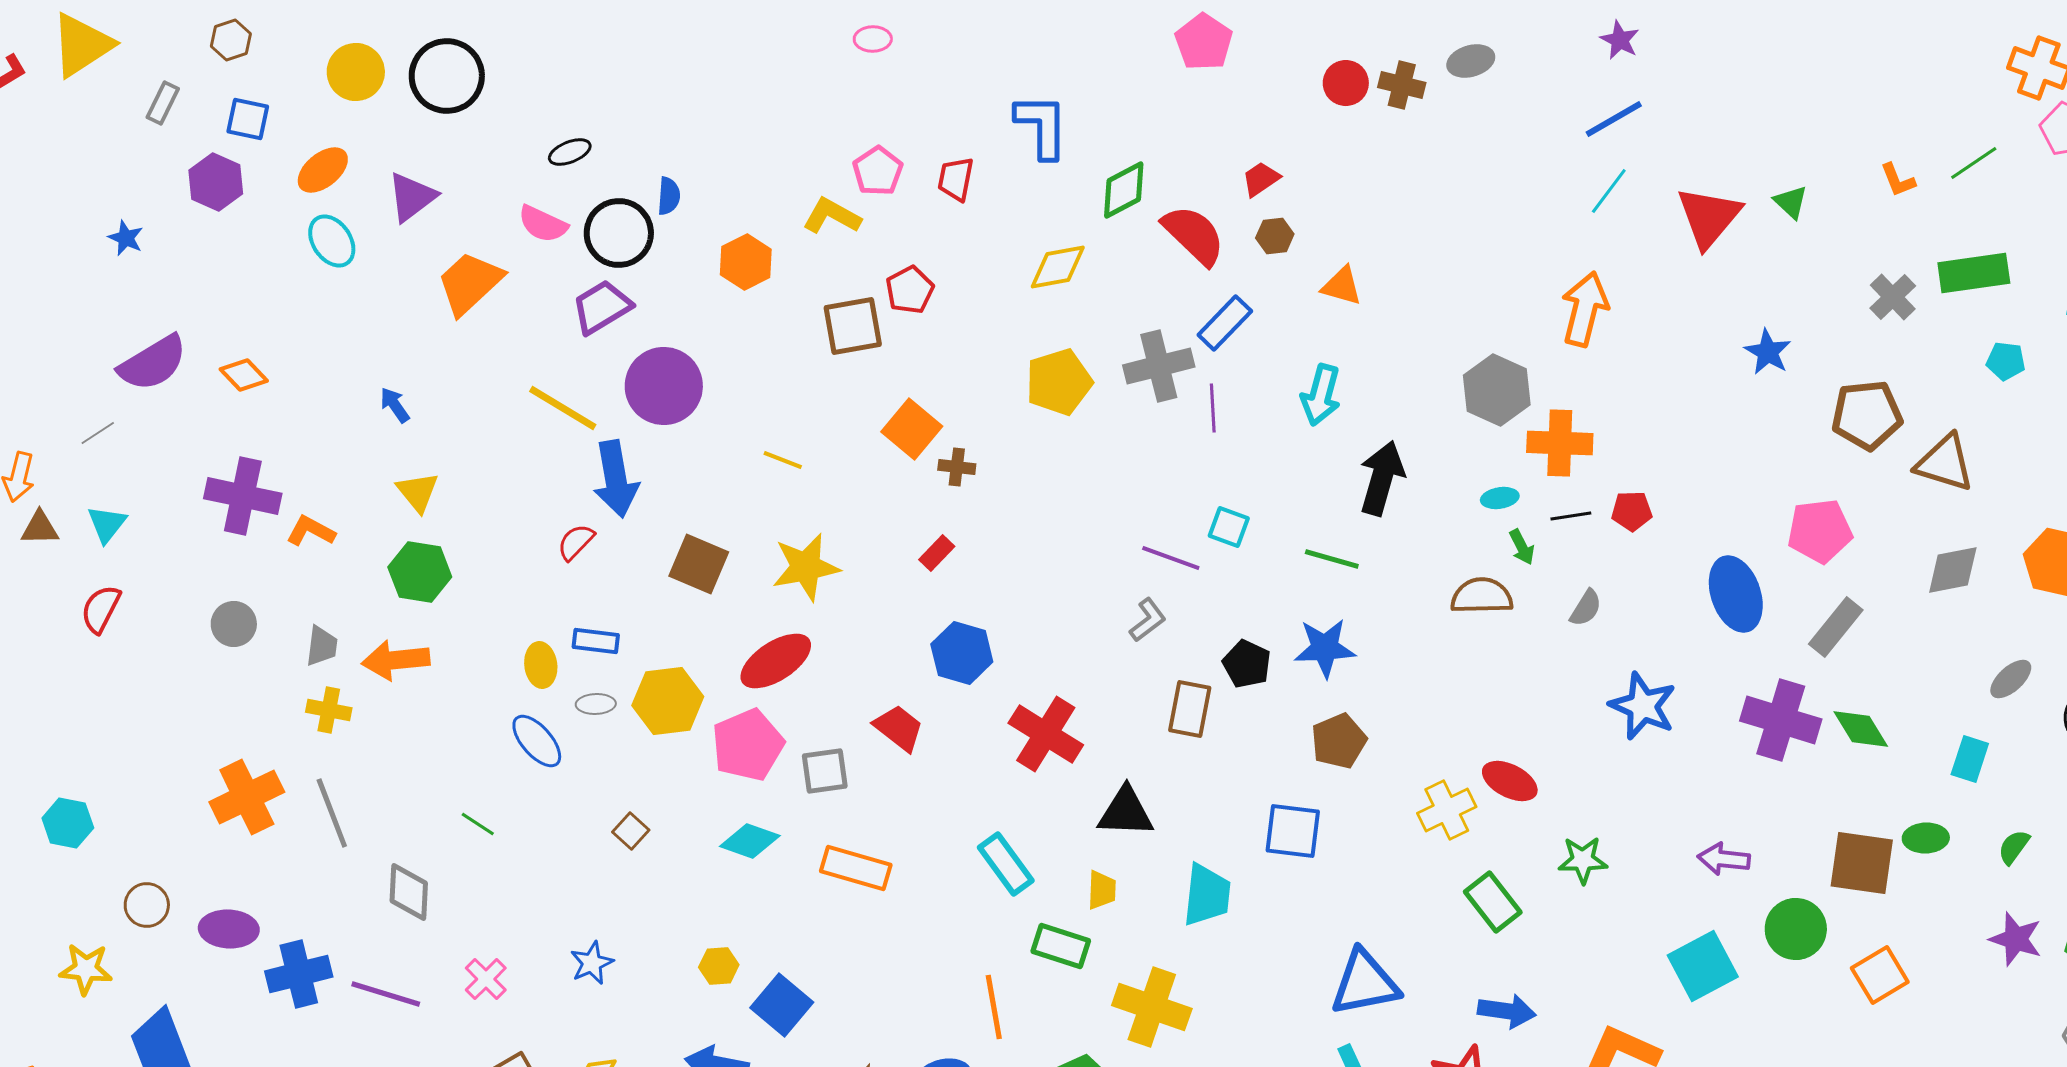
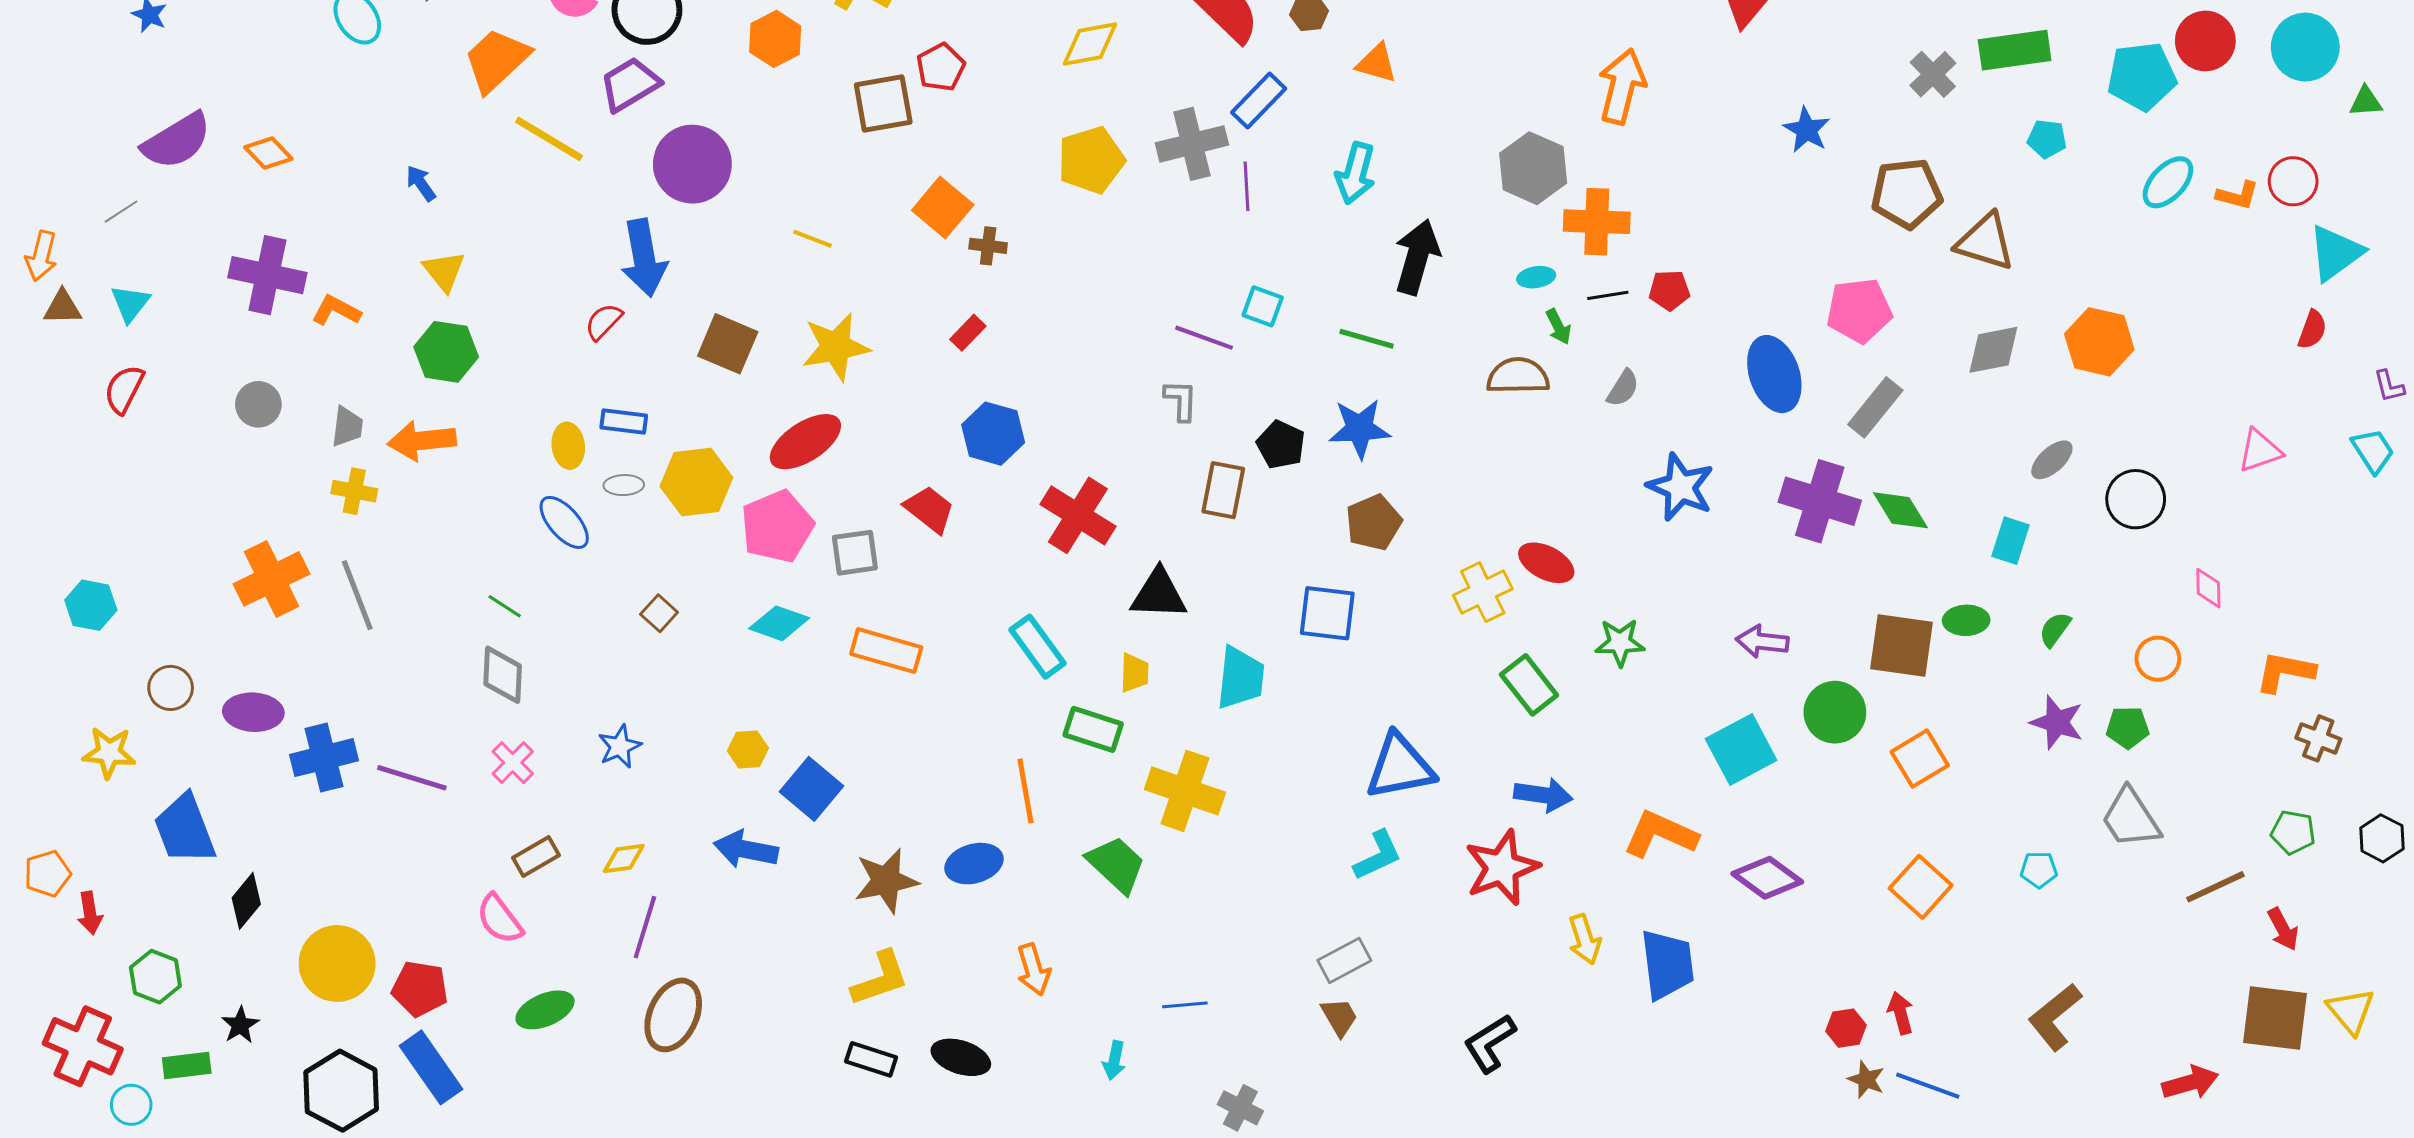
yellow line: (563, 408) -> (549, 139), moved
gray L-shape: (1148, 620) -> (1181, 400), turned -51
gray diamond: (409, 892) -> (503, 675), moved

